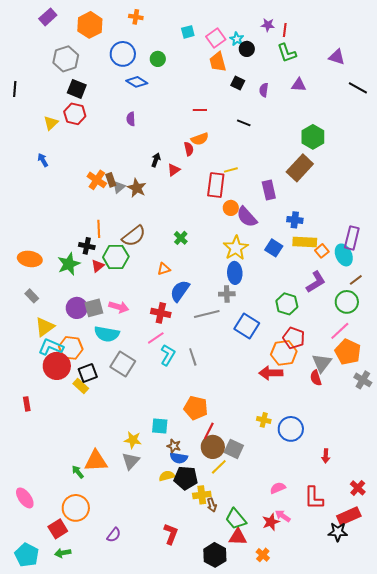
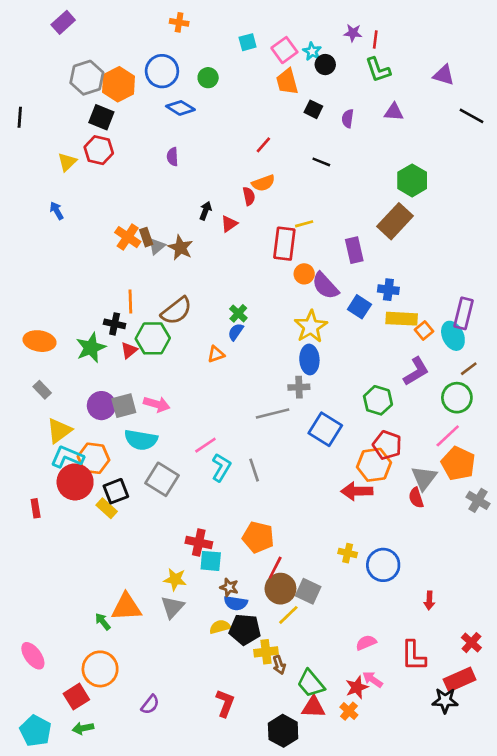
orange hexagon: (90, 25) -> (119, 84), moved
red line: (200, 110) -> (263, 145), turned -48
blue square: (274, 248) -> (359, 307), moved
blue semicircle: (180, 291) -> (236, 332), moved, size x0.6
red cross: (161, 313) -> (199, 543), moved
red rectangle: (27, 404) -> (36, 508), moved
orange cross: (263, 555) -> (349, 711), moved

